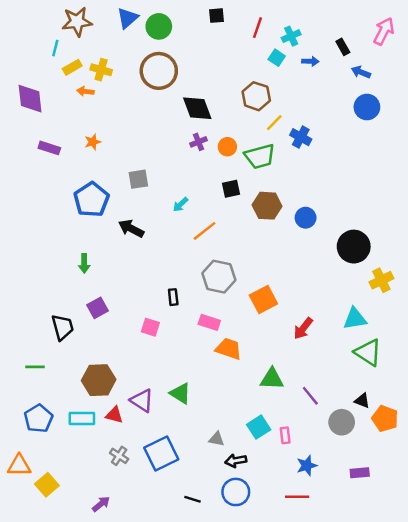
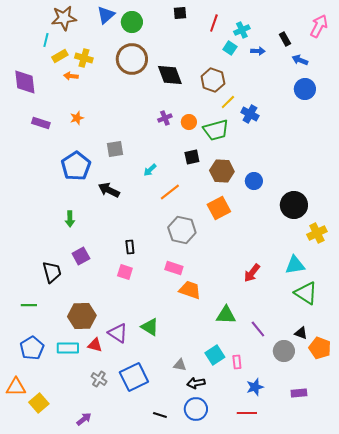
black diamond: (197, 108) -> (170, 75), moved
black rectangle: (173, 297) -> (130, 247), moved
orange square: (263, 299) -> (219, 208), moved

